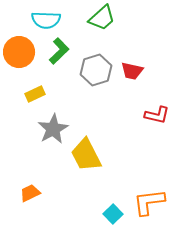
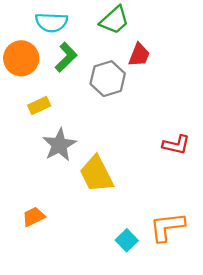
red trapezoid: (132, 71) -> (139, 55), moved, turned -80
red L-shape: (157, 115) -> (176, 145), moved

